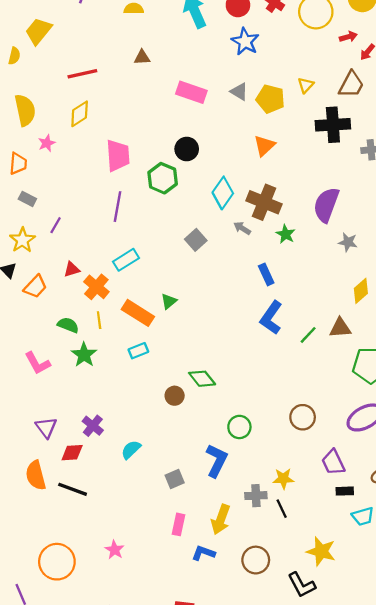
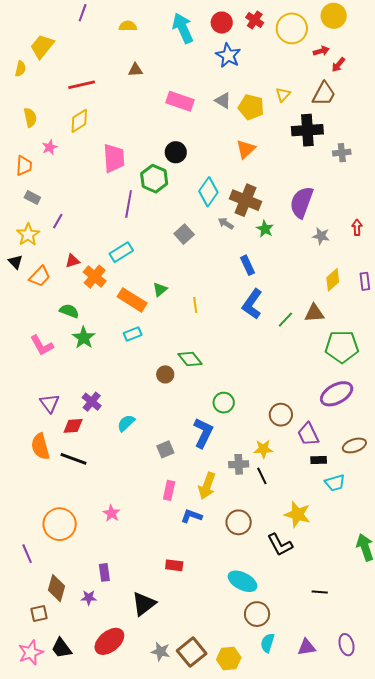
yellow semicircle: (25, 110) -> (30, 118), size x0.7
purple line: (118, 207) -> (129, 204), moved
yellow line: (99, 320) -> (195, 305), moved
brown circle: (303, 417) -> (281, 415), moved

